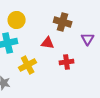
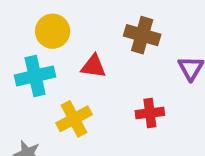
red triangle: (48, 43) -> (93, 66), moved

